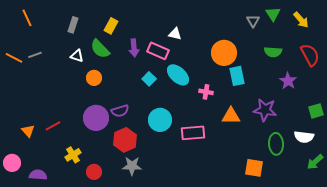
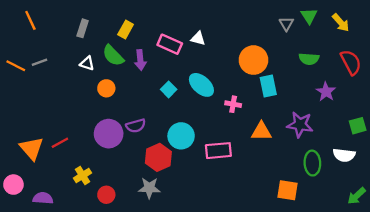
purple arrow: (134, 48) -> (140, 60), moved
pink rectangle: (158, 51) -> (170, 44), moved
orange triangle: (28, 131) -> (32, 148), size x1.6
red hexagon: (125, 140) -> (158, 157), moved
green arrow: (315, 162) -> (357, 196), moved

